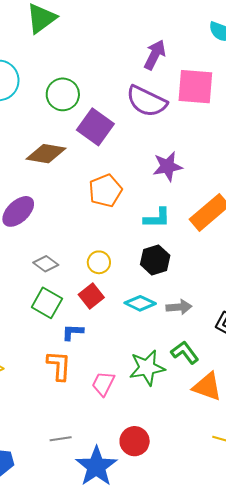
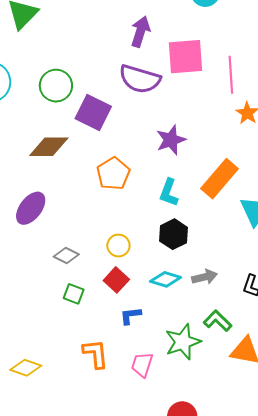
cyan L-shape: (157, 218) -> (169, 192), turned 120
green square: (47, 303) -> (74, 294), size x0.7
blue L-shape: (73, 332) -> (130, 316), moved

